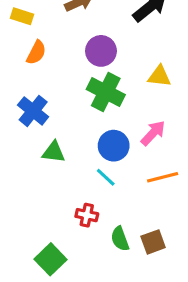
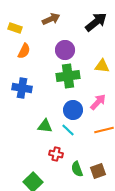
green cross: (106, 92) -> (68, 76), turned -35
blue cross: (33, 111) -> (22, 88), turned -30
green triangle: (54, 152) -> (45, 126), moved

